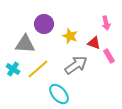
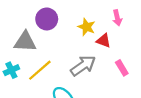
yellow star: (70, 36) -> (87, 27), moved
pink rectangle: (109, 56) -> (122, 68), moved
cyan cross: (13, 69) -> (11, 70), turned 32

